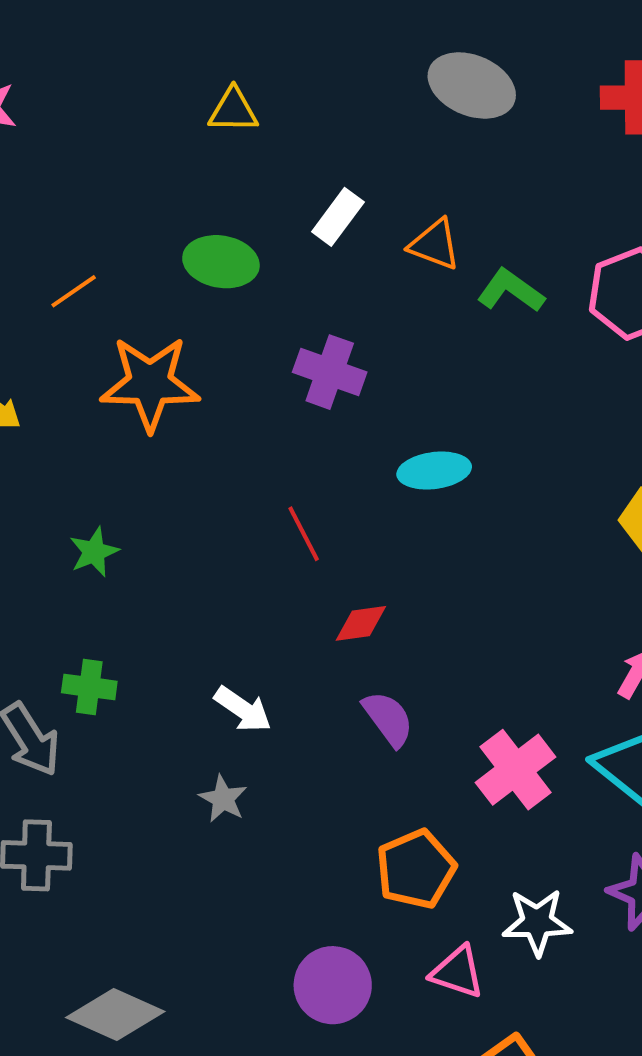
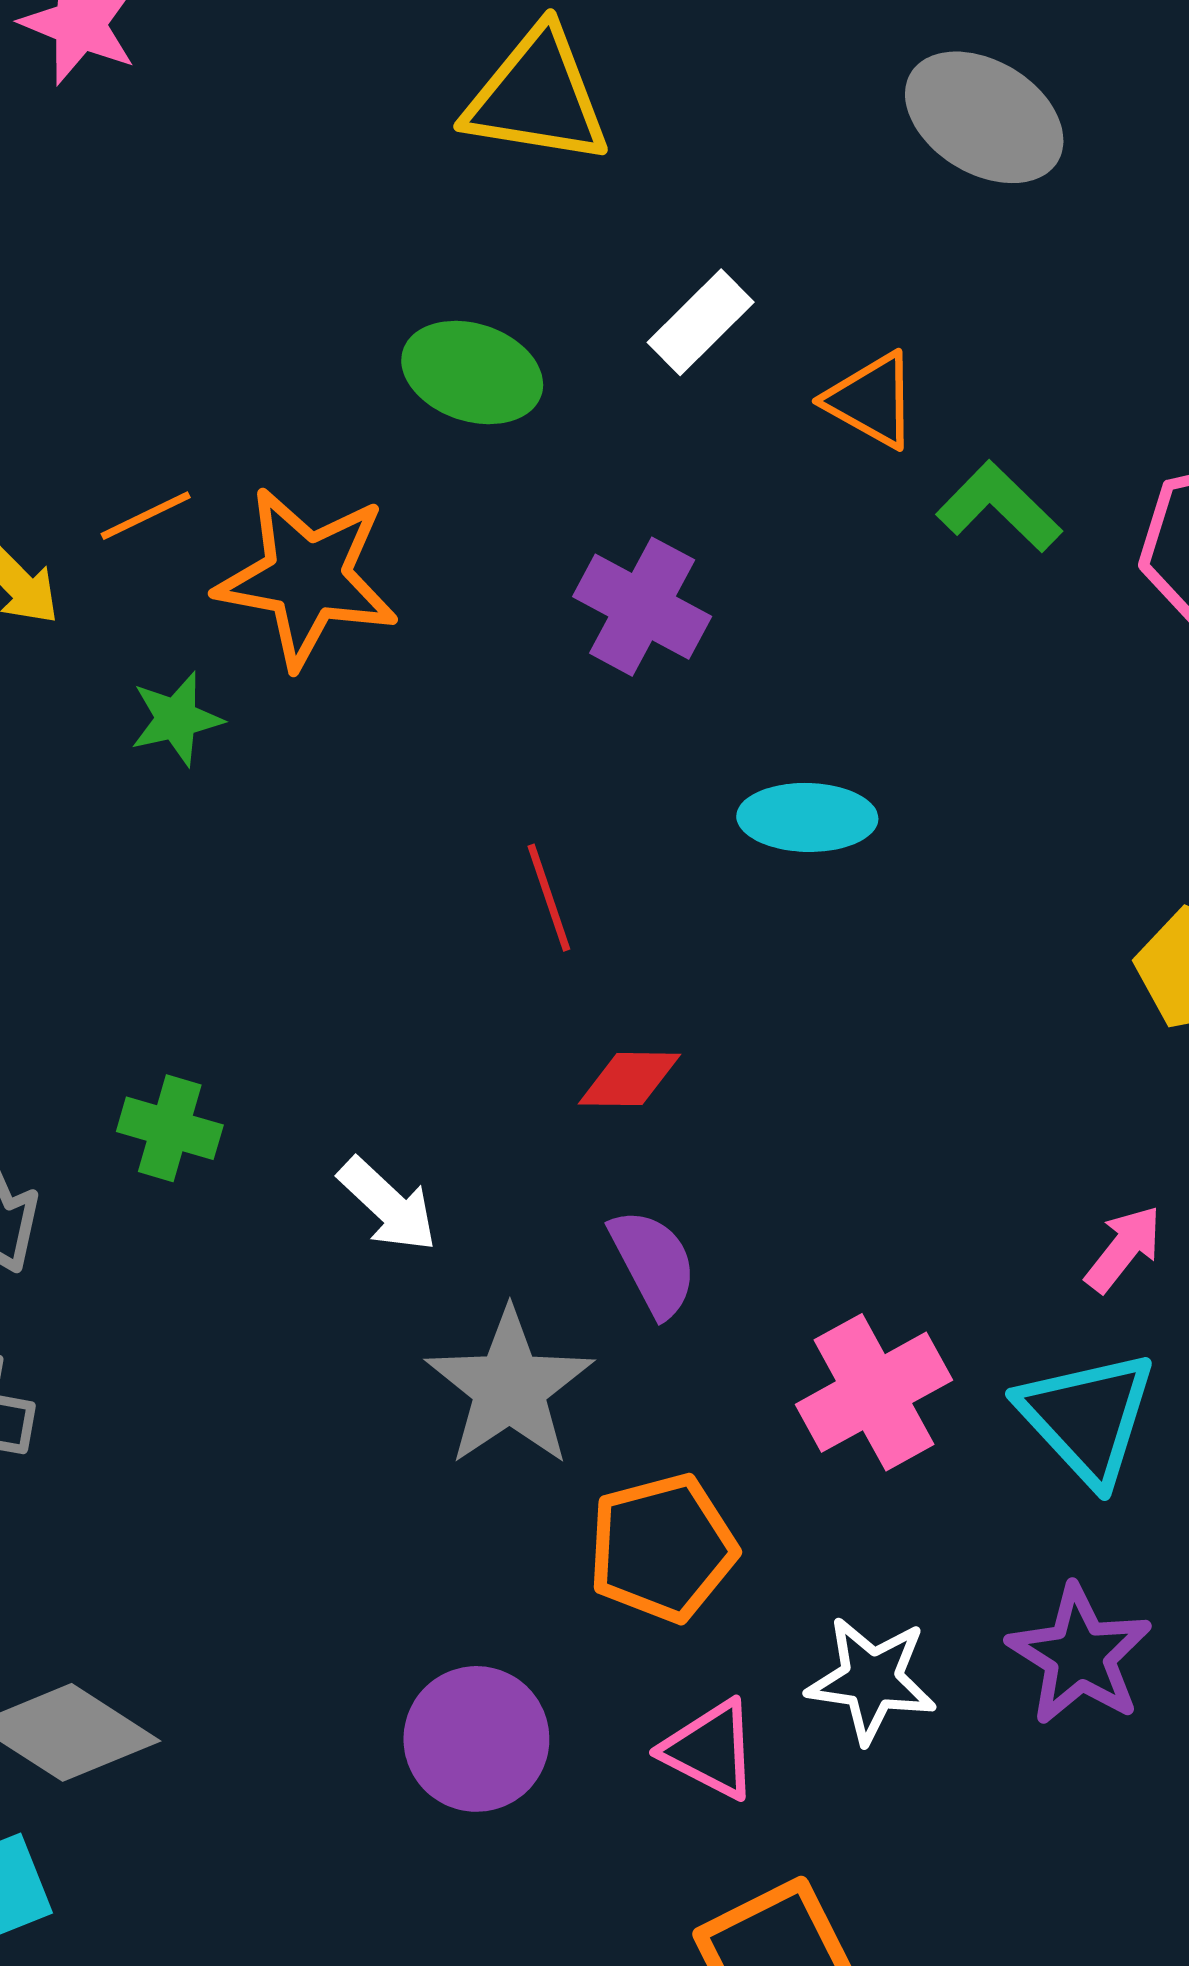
yellow triangle: (233, 110) -> (537, 97), size x1.6
orange line: (74, 291) -> (146, 516), moved
green star: (94, 552) -> (176, 719), moved
green cross: (89, 687) -> (170, 1128), moved
gray star: (223, 799) -> (510, 1388), moved, size x1.8

